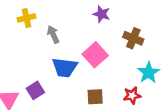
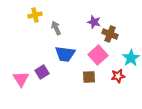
purple star: (101, 14) -> (94, 22), moved
brown cross: (133, 38) -> (110, 34), moved
pink square: (95, 55) -> (98, 55), moved

